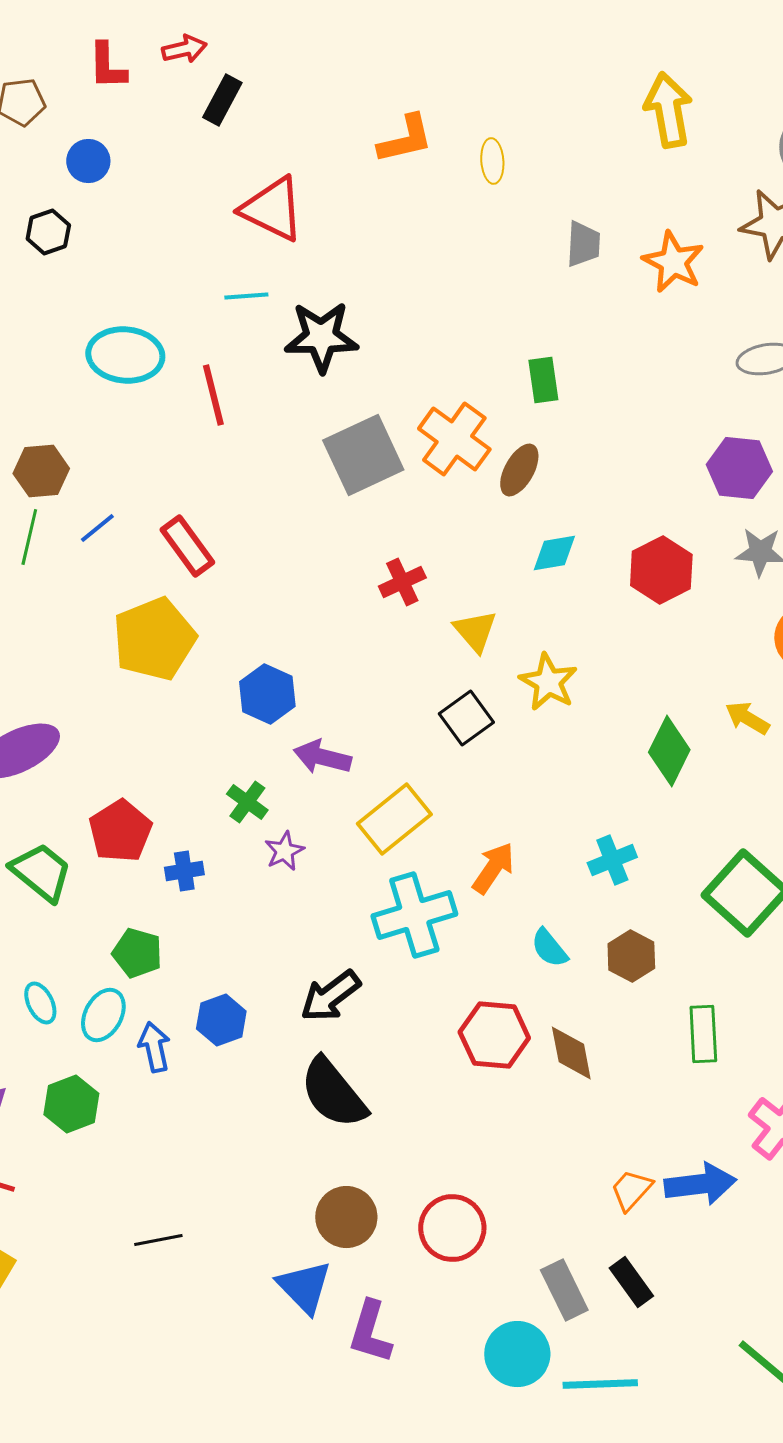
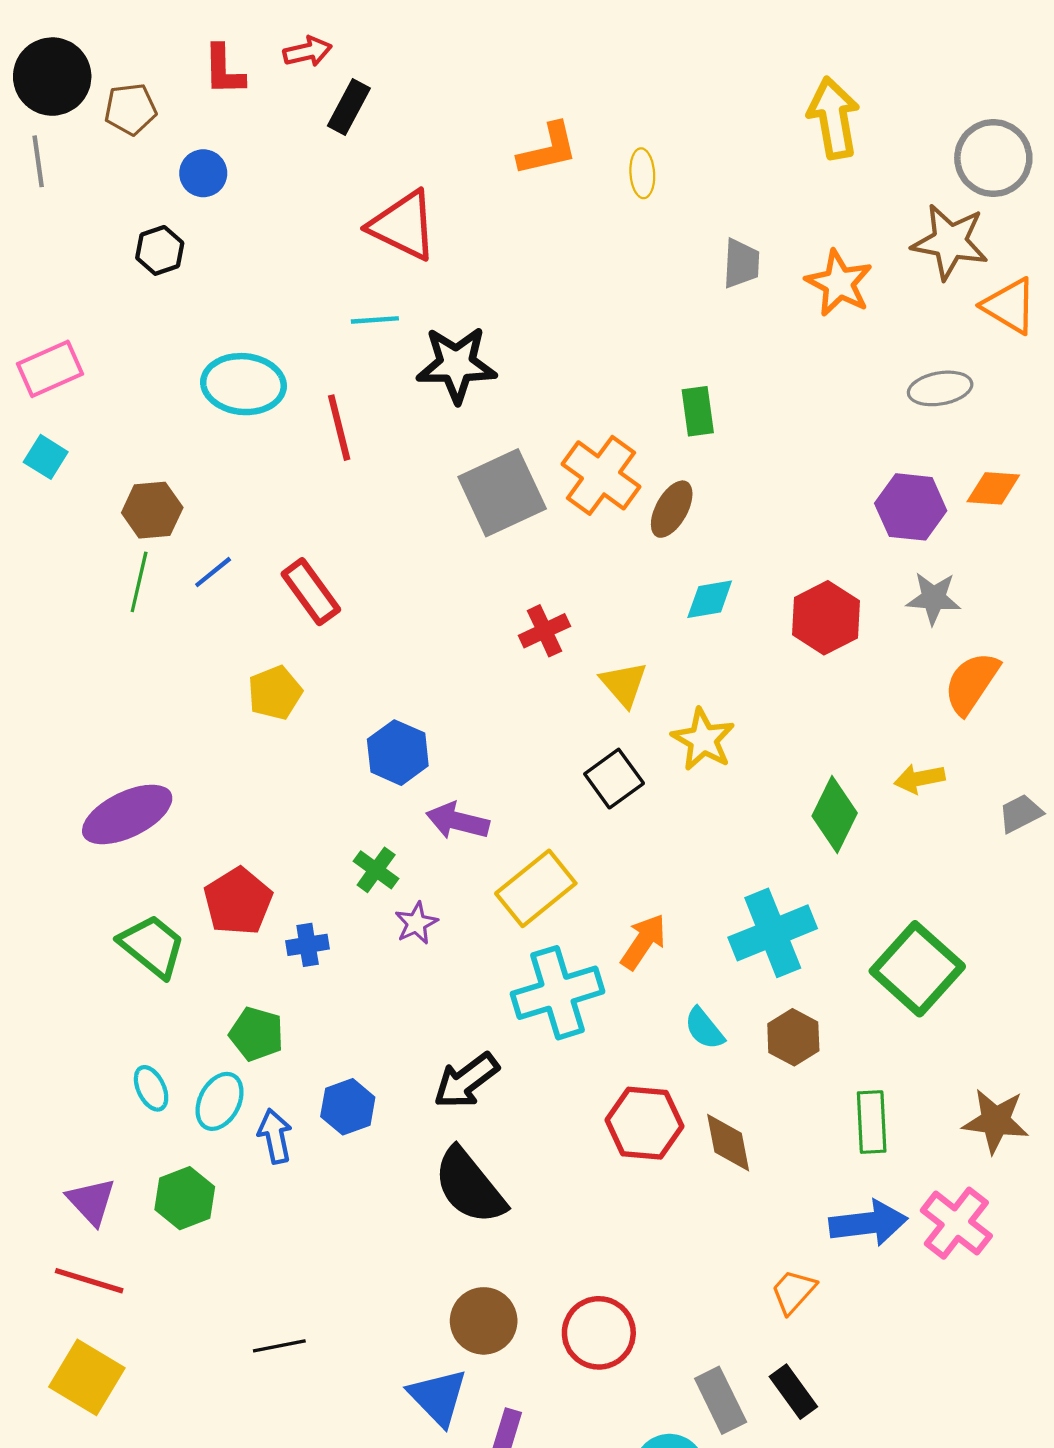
yellow pentagon: (154, 639) -> (275, 693), size x0.6
yellow arrow: (747, 718) -> (919, 779), turned -42
cyan cross: (612, 860) -> (773, 933), size x1.6
blue arrow: (700, 1184) -> (868, 1223), moved

